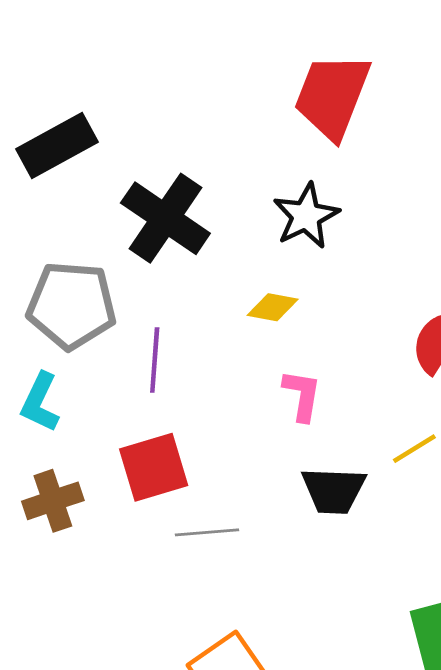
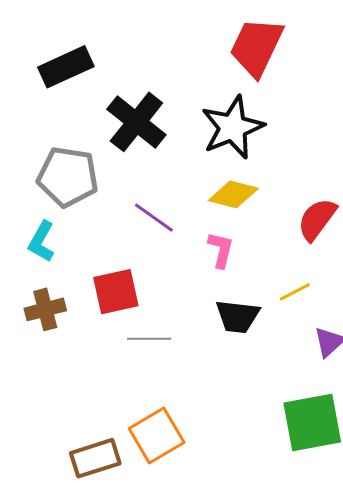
black star: (306, 216) -> (233, 127), size x1.4
yellow diamond: (273, 307) -> (233, 194), moved, size x1.4
purple line: (155, 360) -> (154, 218), moved, turned -63

